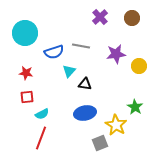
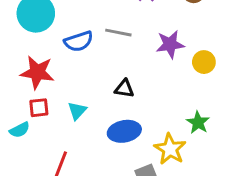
cyan triangle: (69, 71) -> (77, 111), moved
red star: (26, 73) -> (37, 72), size x1.6
cyan semicircle: (42, 114) -> (20, 130), moved

